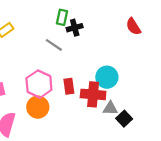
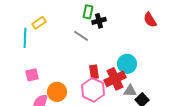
pink hexagon: (39, 84) -> (93, 90), moved
red cross: (93, 94) -> (115, 79), turned -30
orange circle: (38, 107) -> (57, 92), moved

